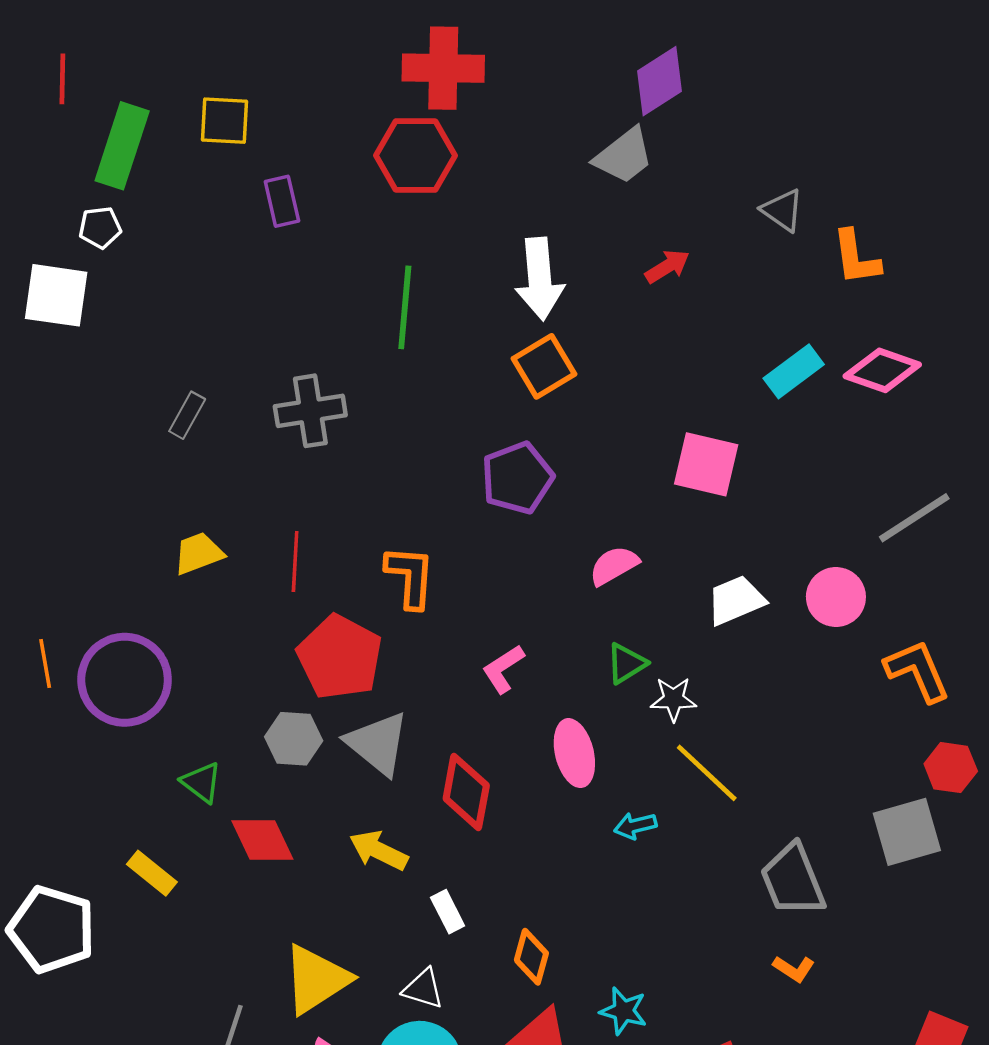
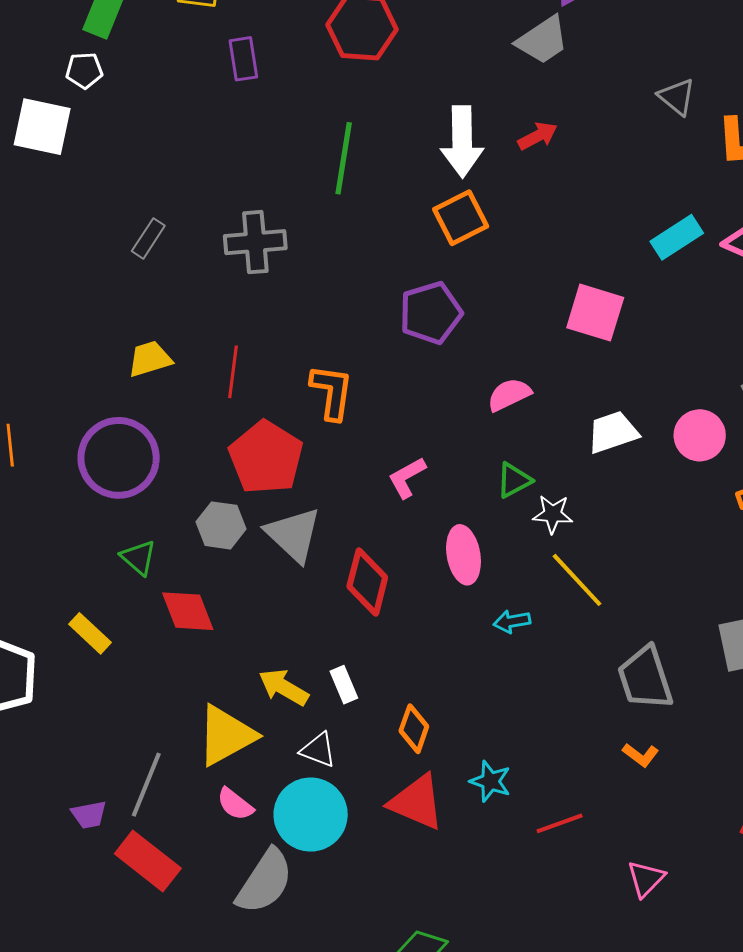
red arrow: (667, 266) -> (538, 136), moved
purple circle: (125, 680) -> (119, 458), moved
yellow arrow: (379, 851) -> (284, 687), moved

